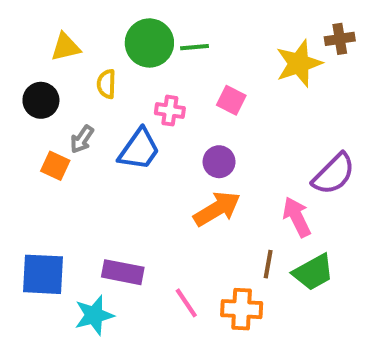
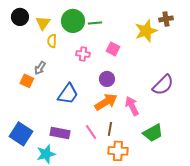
yellow triangle: (65, 47) -> (43, 23), moved, turned -42
black circle: (41, 100) -> (20, 17), moved
blue trapezoid: (139, 149) -> (68, 94), moved
pink arrow: (297, 217) -> (132, 106), moved
brown line: (268, 264) -> (110, 129), moved
blue square: (43, 274) -> (21, 134), turned 30
pink line: (186, 303) -> (91, 132), moved

